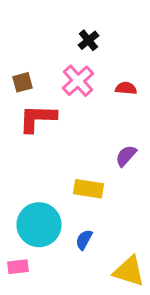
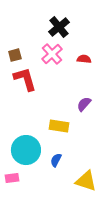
black cross: (88, 40) -> (59, 27), size x1.5
red L-shape: (37, 118) -> (25, 79), turned 72

